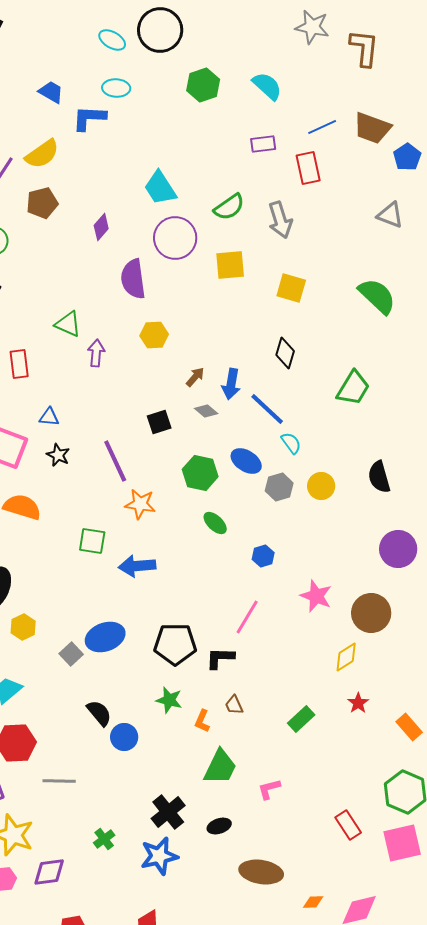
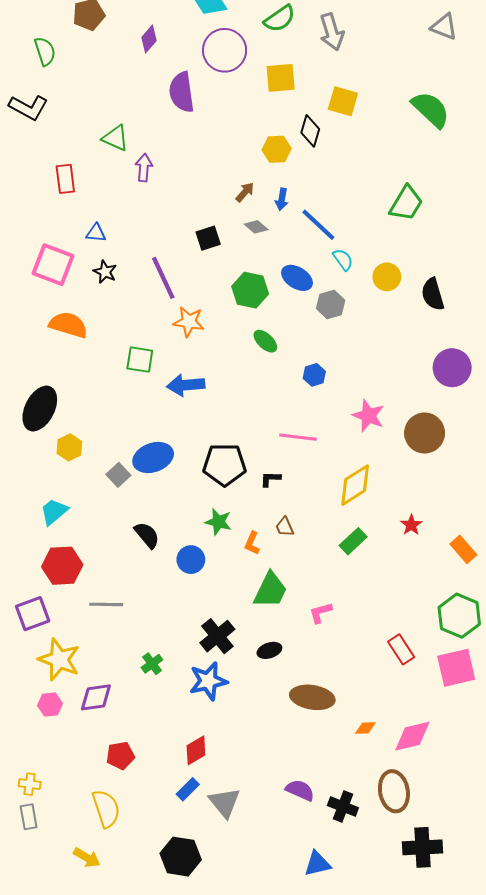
yellow hexagon: (154, 335) -> (277, 149), moved
black diamond: (285, 353) -> (310, 131), moved
blue arrow: (231, 384) -> (282, 199), size x0.7
yellow circle: (321, 486) -> (387, 277), moved
pink line: (247, 617) -> (298, 437), turned 66
yellow diamond: (346, 657) -> (355, 485), moved, size x1.4
black L-shape: (220, 658) -> (270, 479), size x0.7
blue circle: (124, 737) -> (191, 560), moved

